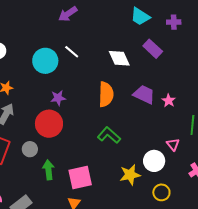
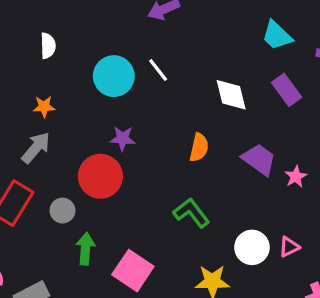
orange semicircle: (106, 94) -> (199, 147), size x0.7
pink triangle: (173, 144) -> (289, 247), turned 32
white circle: (154, 161) -> (252, 247), moved
pink square: (80, 177) -> (133, 271), turned 35

